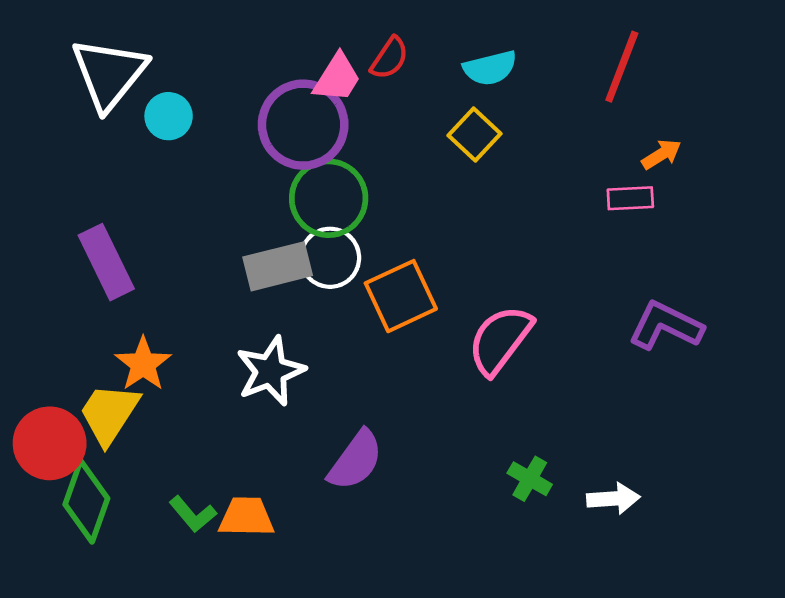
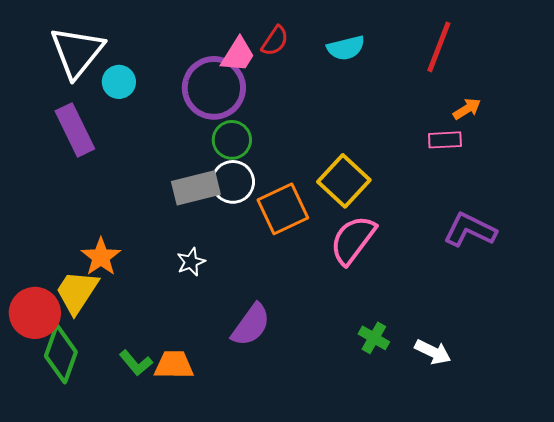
yellow square: (474, 135) -> (344, 181), moved, size x1.4
green circle: (329, 198) -> (232, 140), size x0.7
purple rectangle: (106, 262) -> (75, 130), moved
white star: (271, 371) -> (191, 262), size x0.6
white arrow: (613, 499) -> (433, 352), turned 30

